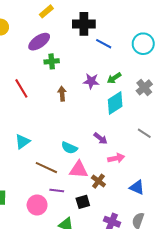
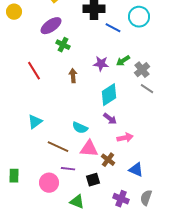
cyan circle: (143, 44) -> (139, 17), moved
green cross: (52, 61) -> (63, 45), turned 32
gray cross: (144, 87) -> (142, 70), moved
cyan diamond: (115, 103) -> (109, 95), moved
gray line: (144, 133) -> (147, 89), moved
blue triangle: (137, 187) -> (136, 170), moved

